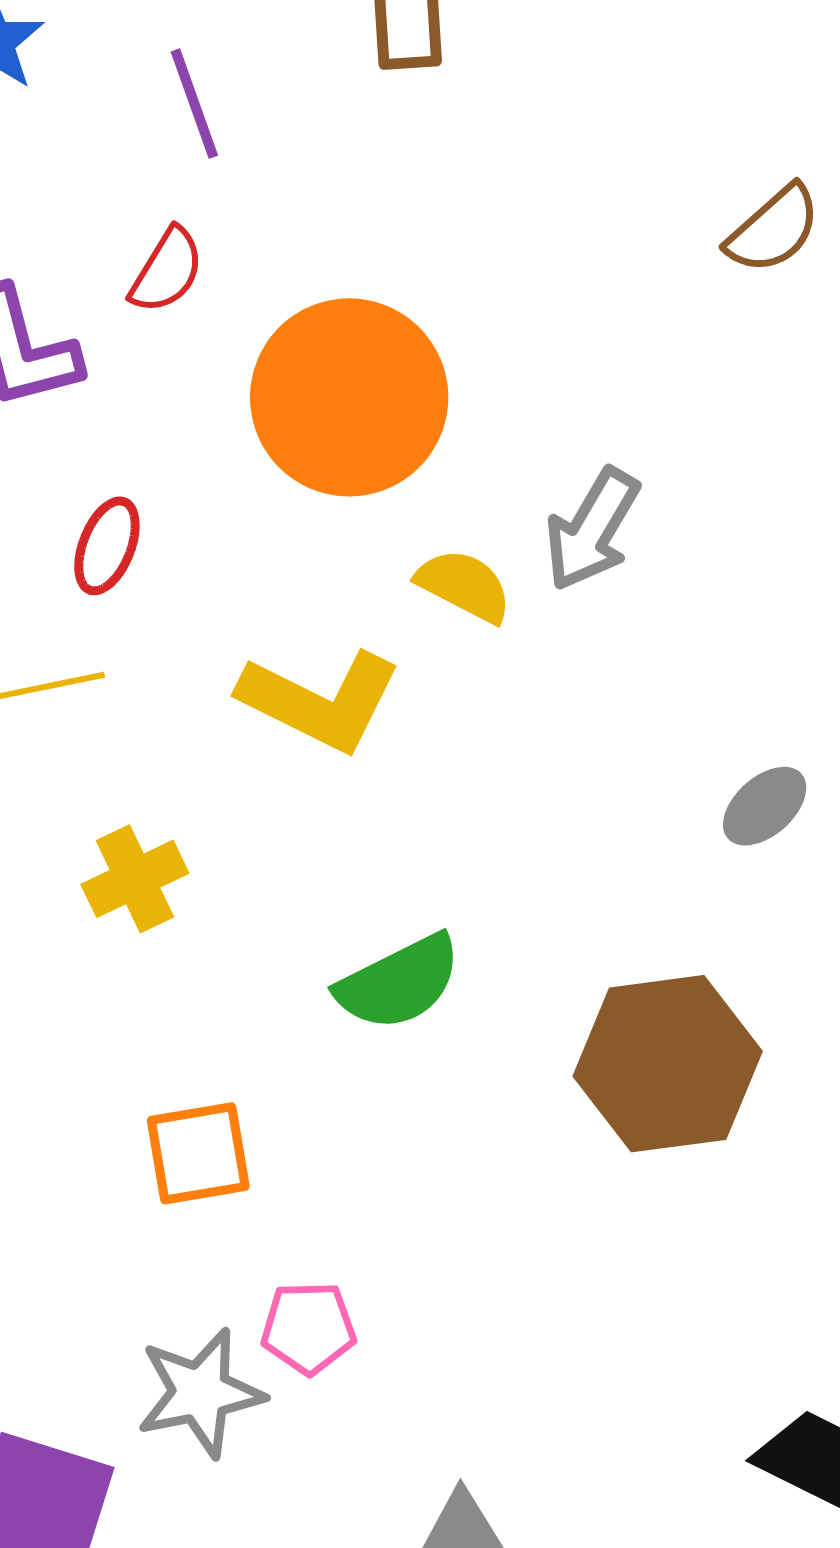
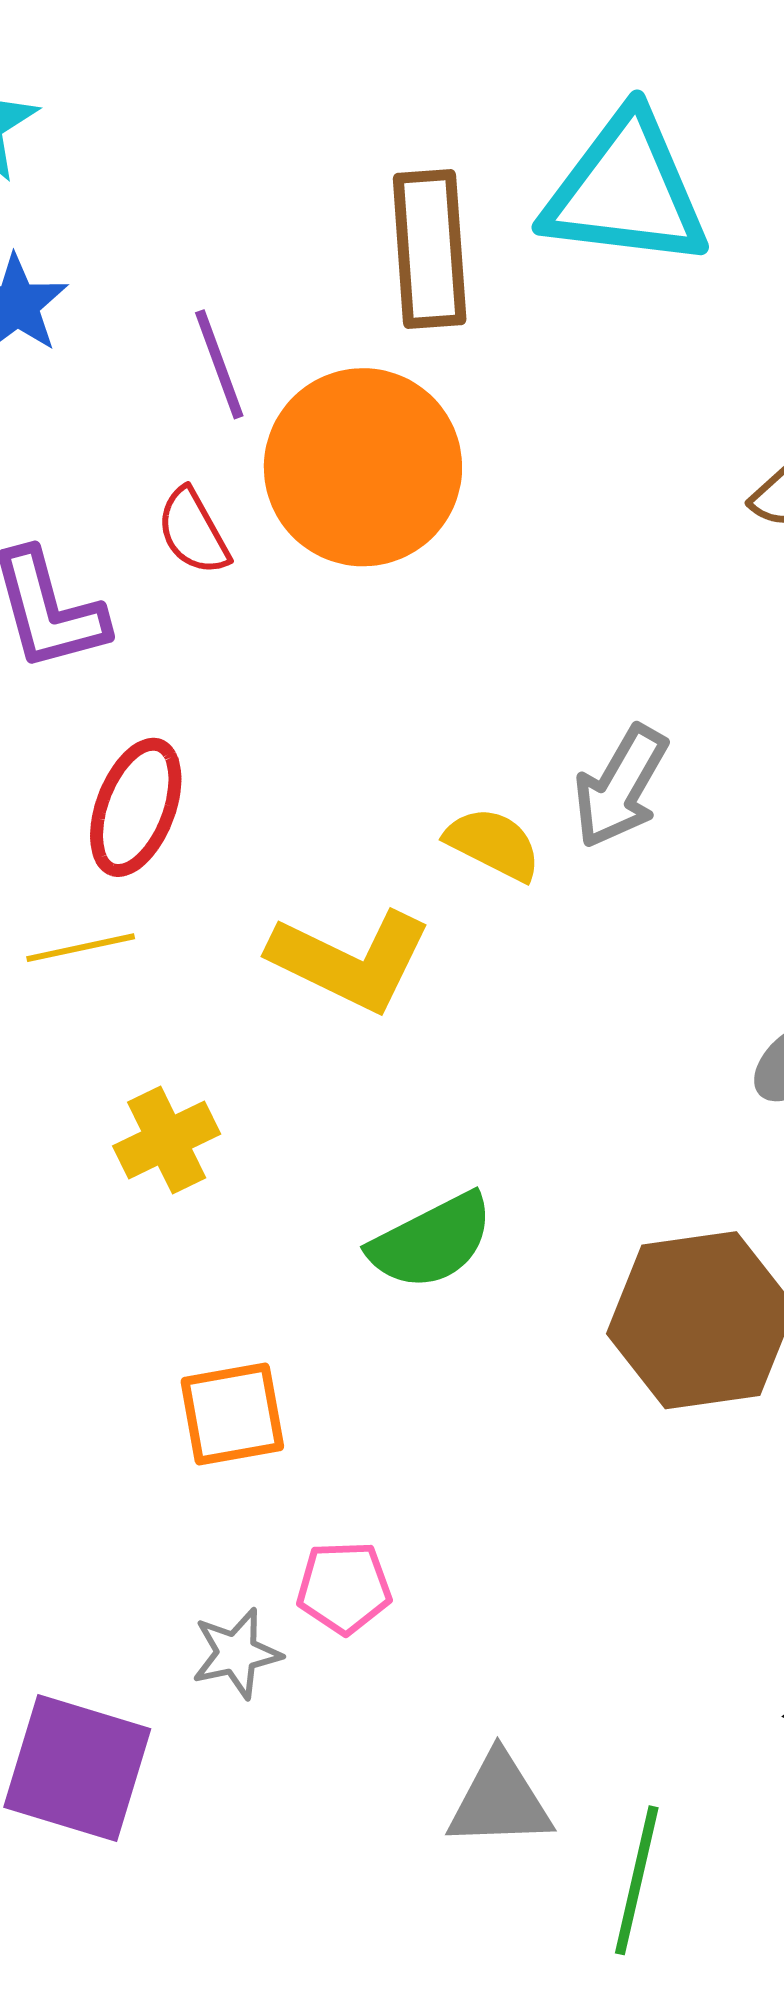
red semicircle: (167, 271) -> (193, 532), turned 120
orange circle: (349, 397) -> (363, 467), moved
red ellipse: (107, 546) -> (136, 807), size x1.4
gray star: (200, 1393) -> (236, 1653), size x0.7

